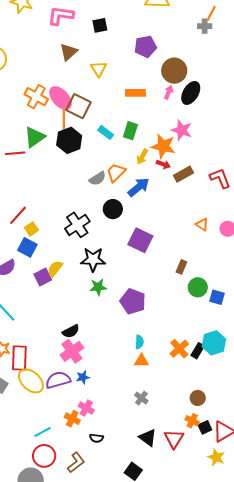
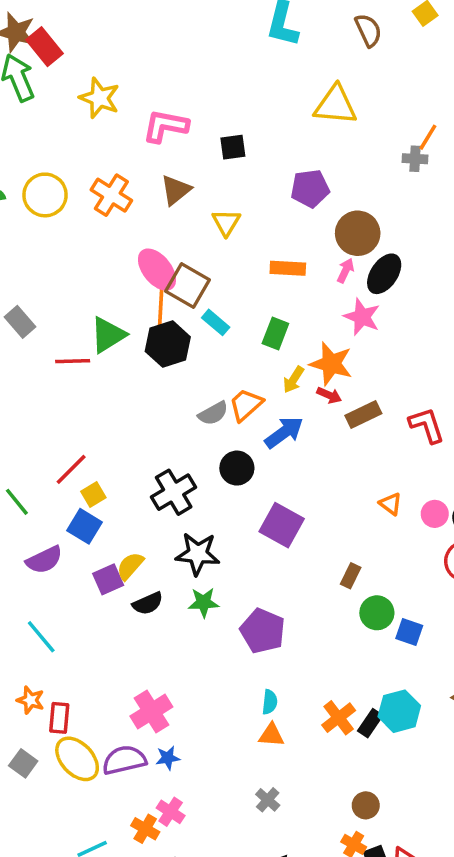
orange cross: (36, 97) -> (111, 195), moved
pink star: (182, 130) -> (362, 317), moved
cyan rectangle: (106, 132) -> (216, 322), moved
black semicircle: (71, 331) -> (148, 603), moved
red rectangle: (19, 358) -> (59, 718), size x0.7

